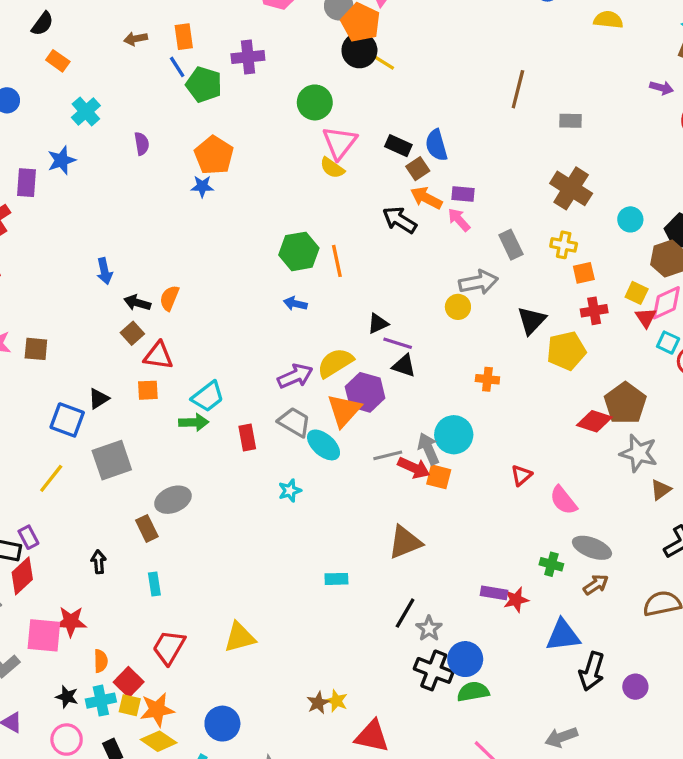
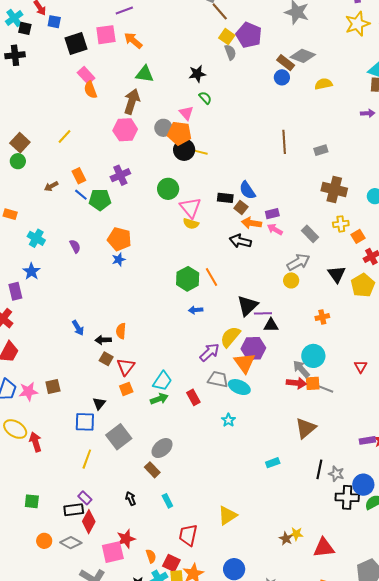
black triangle: (378, 324) -> (248, 306), size x1.6
red triangle: (158, 356) -> (126, 367), turned -42
gray line: (388, 455) -> (325, 389), moved, turned 54

